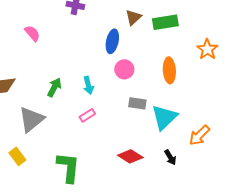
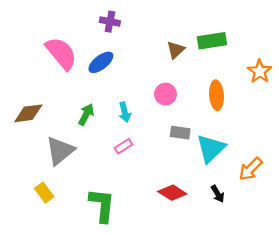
brown triangle: (133, 17) -> (176, 50), moved
pink semicircle: (32, 33) -> (61, 53), size x1.8
blue ellipse: (112, 41) -> (101, 62), moved, turned 40

